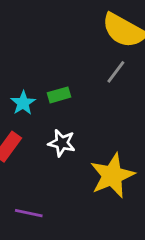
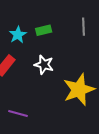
gray line: (116, 72) -> (84, 27), moved, turned -42

